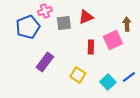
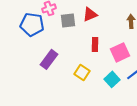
blue pentagon: (28, 27) -> (32, 24), turned 30
pink square: (113, 40) -> (120, 52), moved

